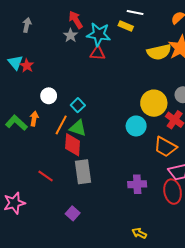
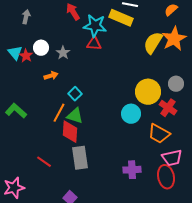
yellow rectangle: (126, 26) -> (121, 18), size x1.6
gray star: (71, 35) -> (63, 53), moved
yellow semicircle: (159, 52) -> (153, 43), turned 135
white circle: (49, 96) -> (41, 48), moved
orange arrow: (34, 119) -> (51, 76), moved, turned 64

